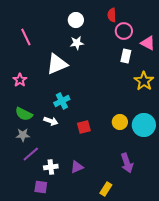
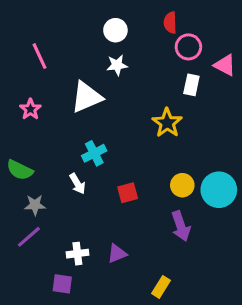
pink star: (20, 80) -> (30, 109), moved
yellow star: (144, 81) -> (167, 123), moved
green semicircle: (24, 114) -> (20, 170), moved
white arrow: (51, 121) -> (77, 184), turned 40
purple line: (31, 154) -> (29, 237), moved
purple arrow: (127, 163) -> (181, 226), moved

